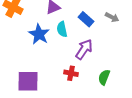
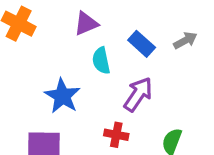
gray arrow: (112, 17) -> (185, 40), turned -56
blue star: (39, 34) -> (62, 96), moved

